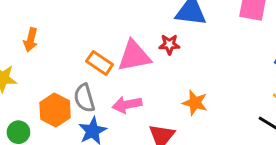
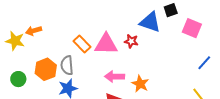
orange arrow: (31, 40) -> (34, 31), moved, turned 49
pink arrow: (127, 105) -> (115, 77), moved

